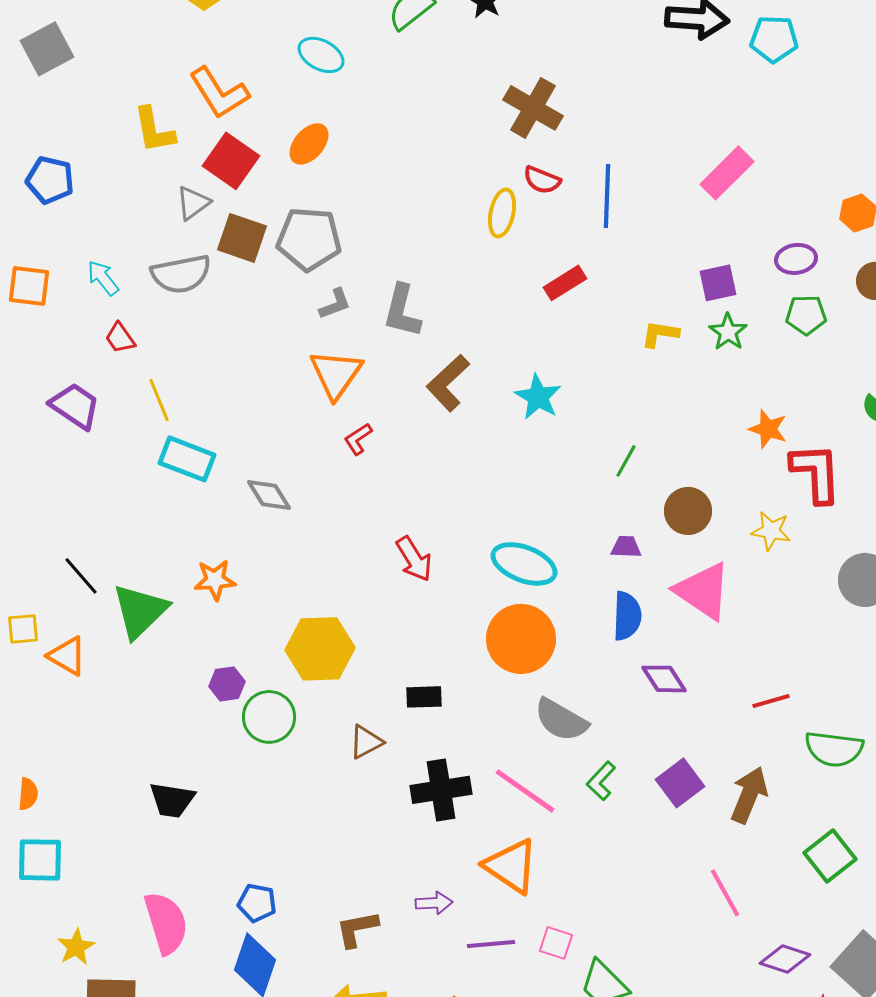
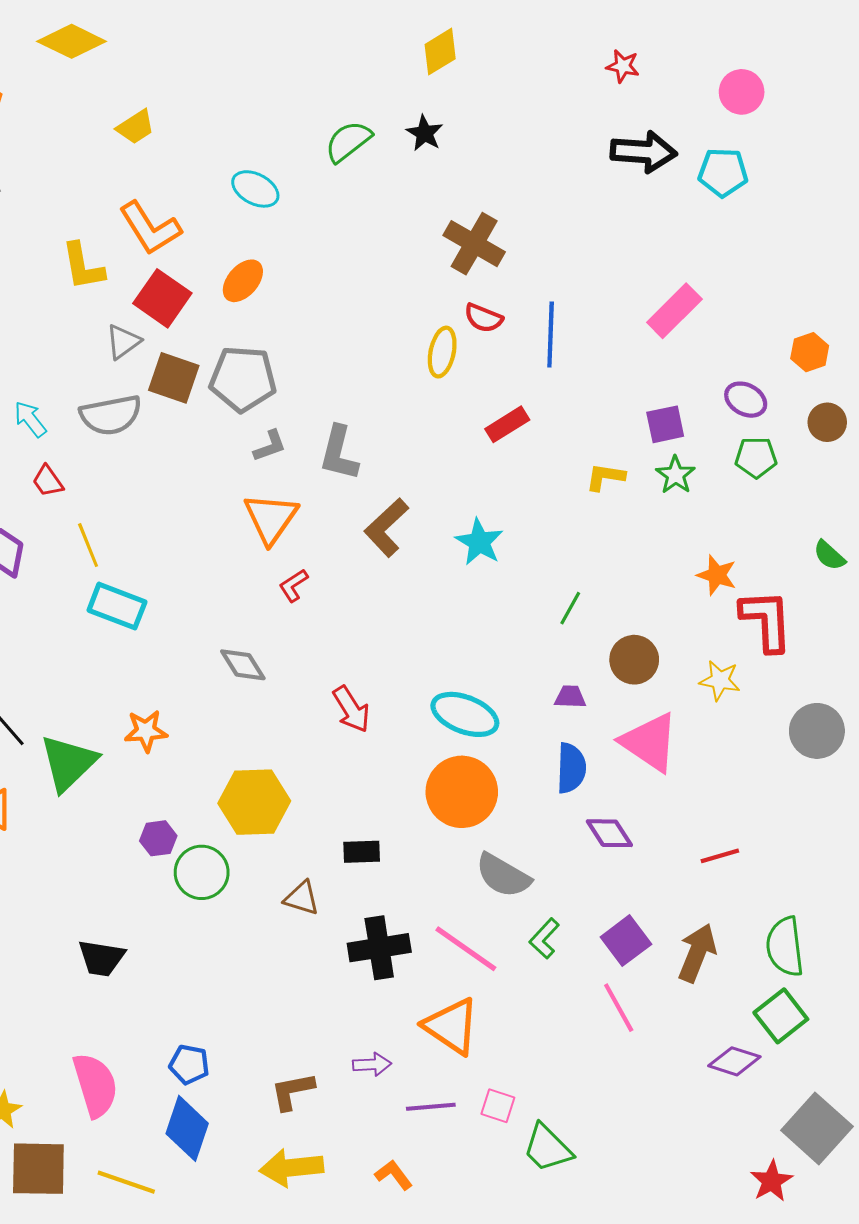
purple ellipse: (796, 259) -> (746, 400), turned 36
gray diamond: (269, 495) -> (243, 665), moved
brown triangle: (366, 742) -> (302, 898), turned 45
green semicircle: (834, 749) -> (785, 947), moved, turned 76
pink line: (725, 893) -> (619, 1008), moved
purple diamond: (785, 959) -> (734, 1061), moved

